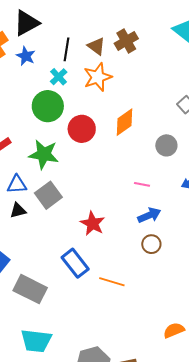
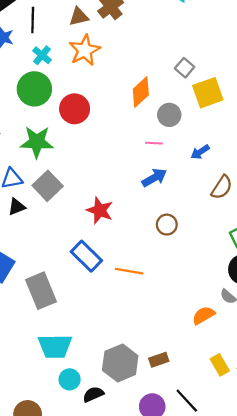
brown triangle: (96, 46) -> (79, 17), turned -42
black line: (67, 49) -> (33, 20), moved
orange diamond: (124, 122) -> (141, 92), moved
pink line: (142, 184) -> (154, 143), moved
blue arrow: (149, 215) -> (154, 178), moved
gray rectangle: (30, 289) -> (41, 291), turned 48

